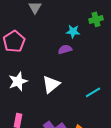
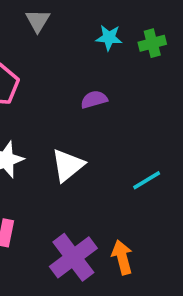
cyan star: (73, 31) -> (109, 38), moved

